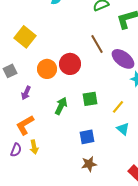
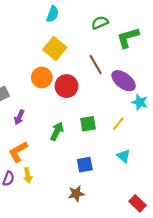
yellow square: (25, 37) -> (55, 48), moved
orange circle: (47, 69) -> (42, 77), moved
yellow line: (118, 107) -> (118, 124), moved
brown star: (89, 164) -> (76, 194), moved

